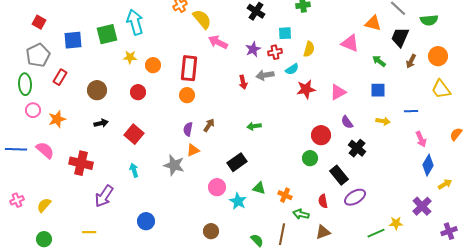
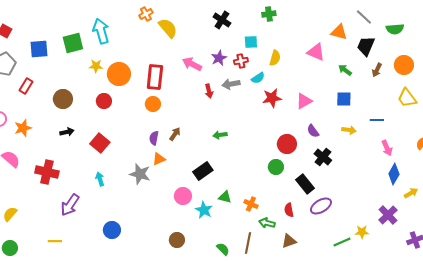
pink arrow: (218, 42) -> (192, 64), moved
orange circle: (153, 65) -> (119, 74), size x1.5

